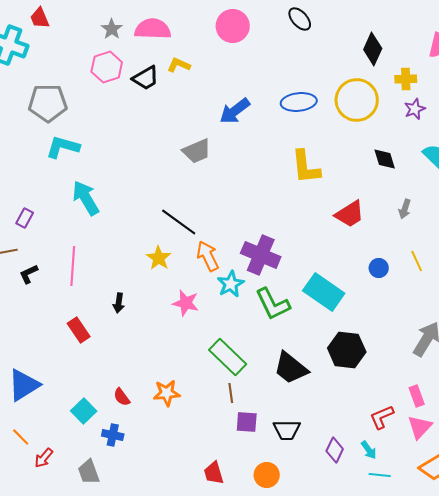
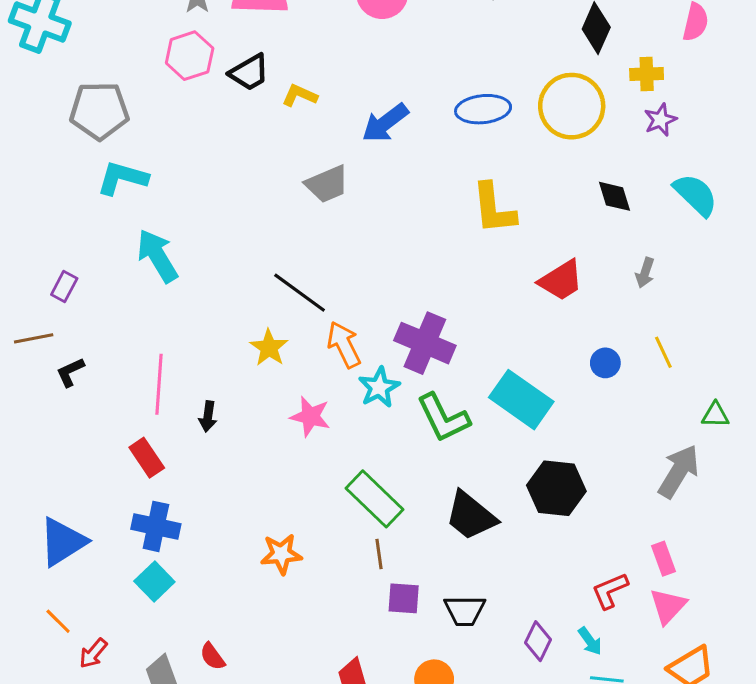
yellow L-shape: (179, 65) -> (300, 95), moved
pink line: (73, 266) -> (159, 384), moved
red semicircle: (122, 397) -> (212, 656), moved
blue cross: (113, 435) -> (156, 526), moved, size x1.4

